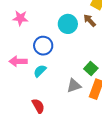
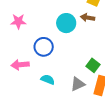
brown arrow: (90, 20) -> (88, 18), turned -32
cyan semicircle: (40, 71) -> (48, 80), moved, turned 72

